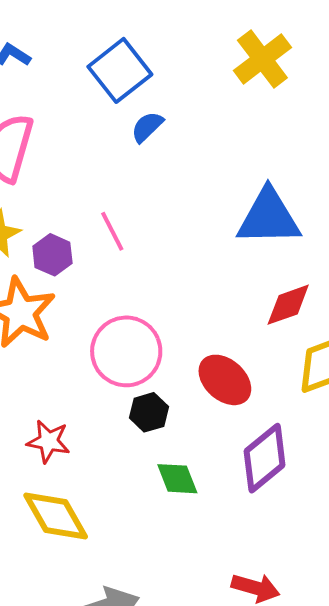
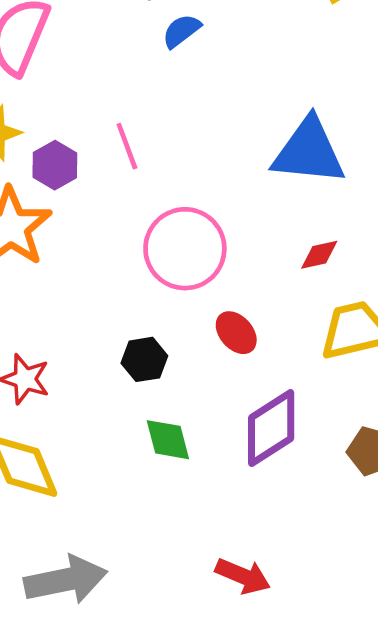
red diamond: (288, 305) -> (319, 255), size x0.7
pink circle: (126, 351) -> (185, 249), moved
red ellipse: (225, 380) -> (236, 333), size x0.7

